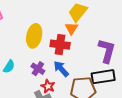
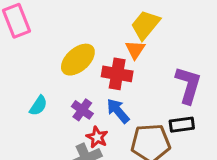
yellow ellipse: (34, 36) -> (78, 60), turned 35
black rectangle: (103, 77) -> (182, 125), size x0.7

